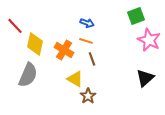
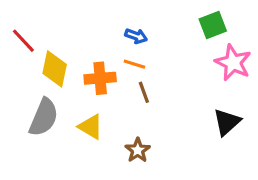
orange cross: (64, 50) -> (100, 78), turned -36
yellow triangle: (75, 79) -> (91, 127), moved

